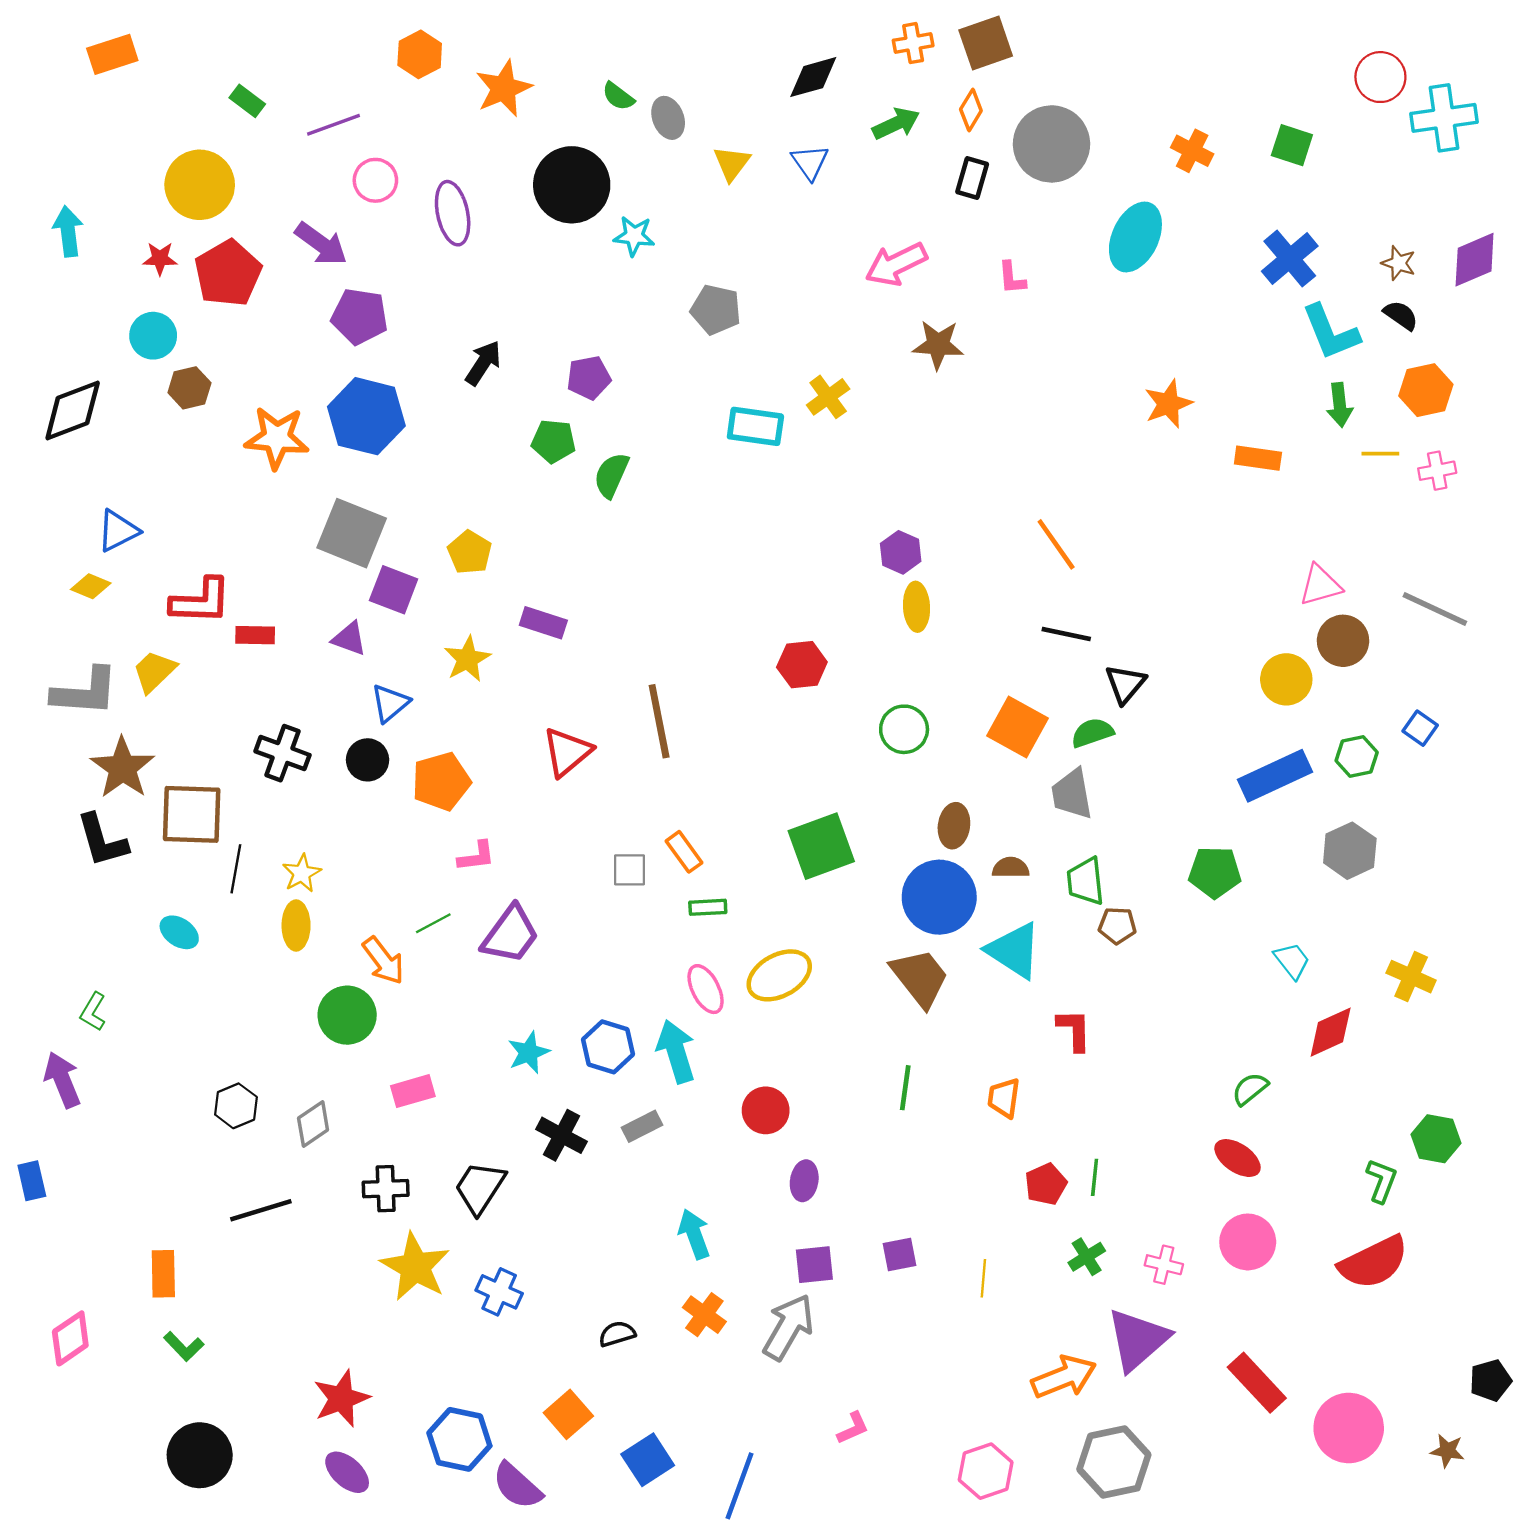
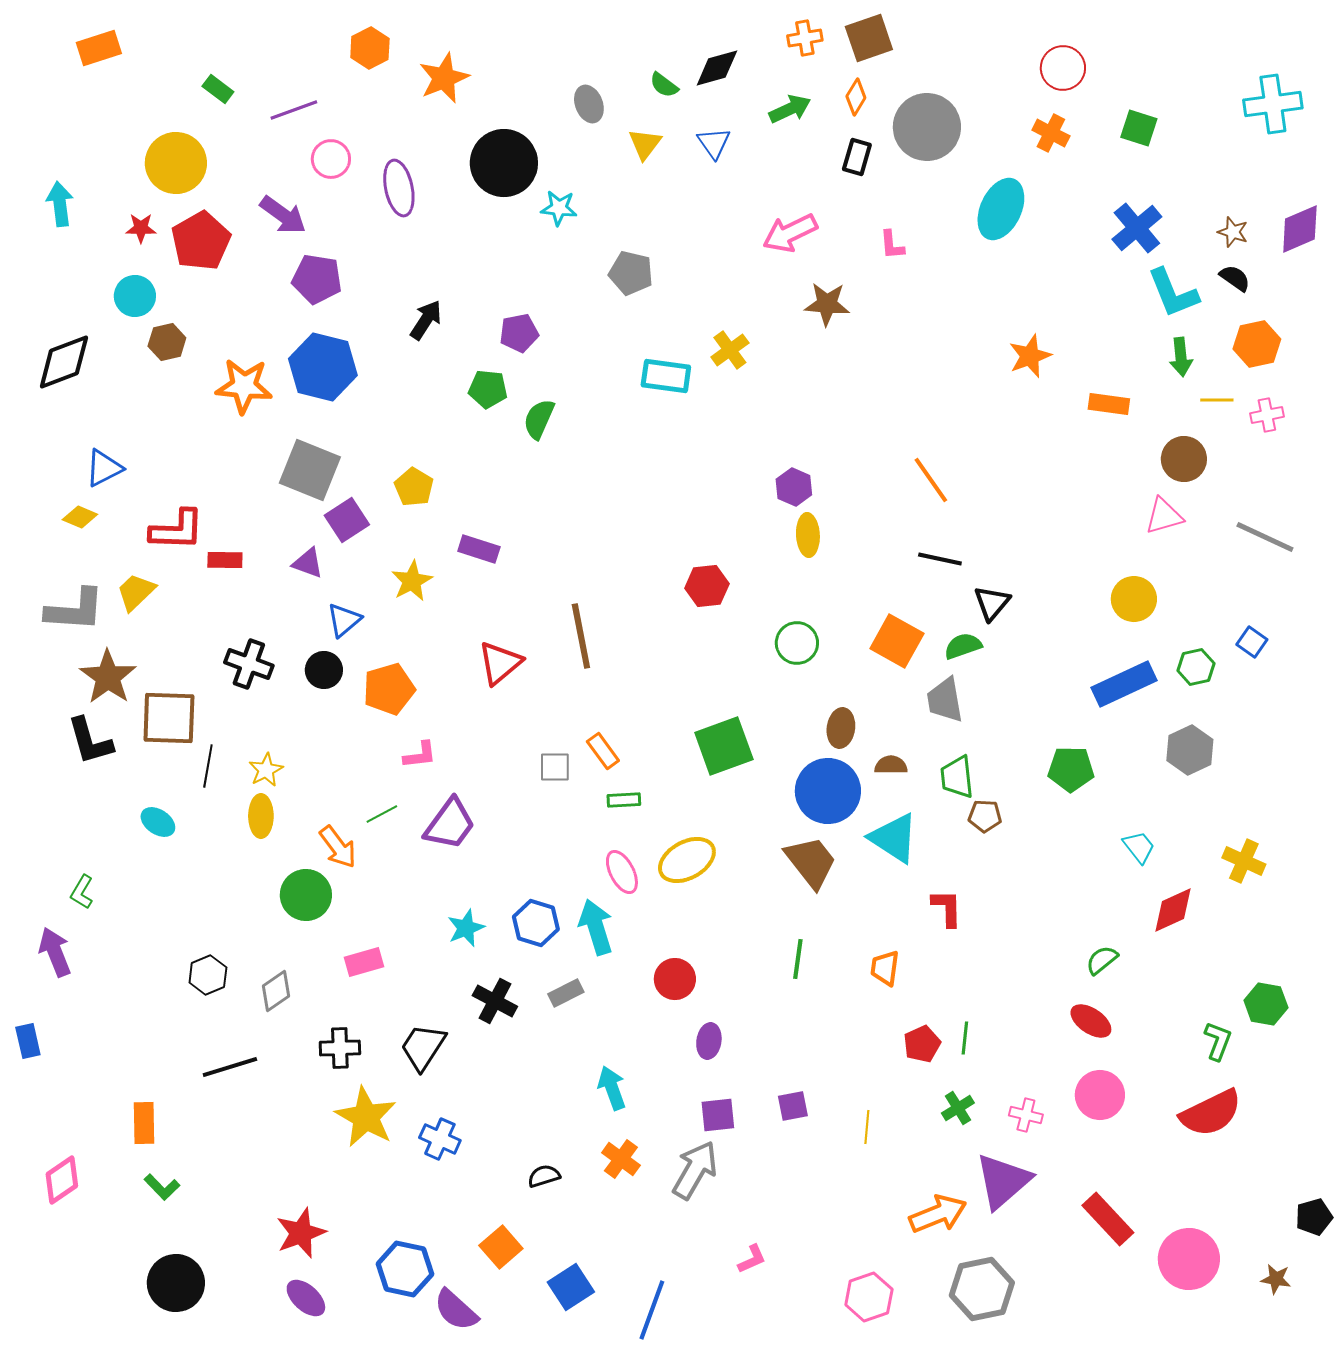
red circle: (1380, 77) -> (1063, 68), moved
green semicircle: (618, 96) -> (664, 85), moved
purple square: (394, 590) -> (347, 520), turned 36
brown circle: (1343, 641) -> (1184, 459), moved

